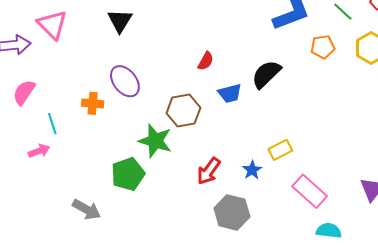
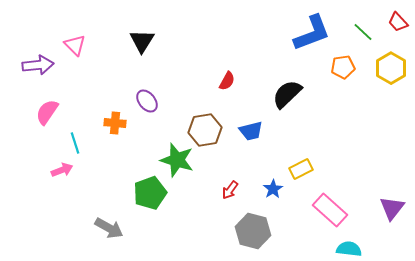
pink triangle: (52, 25) -> (75, 45), size x0.7
purple ellipse: (125, 81) -> (147, 101), size x0.7
blue trapezoid: (230, 93) -> (251, 131), moved
red arrow: (209, 171) -> (230, 190), size x0.7

